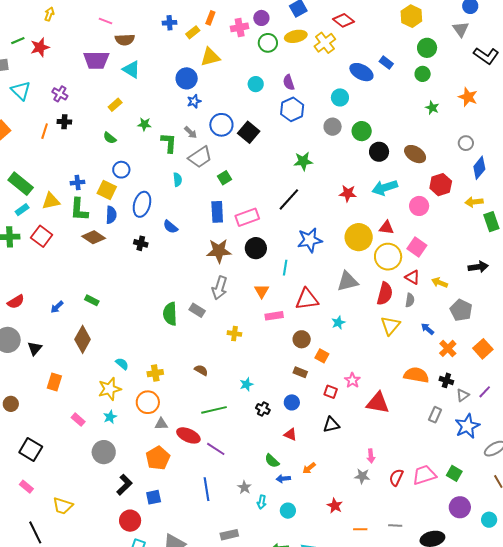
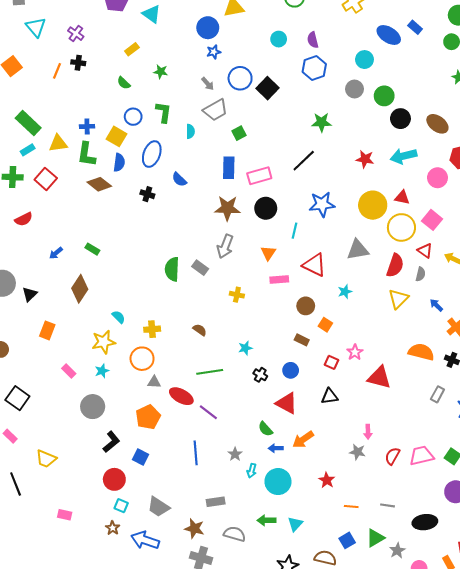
green L-shape: (169, 143) -> (163, 112), moved
red triangle: (307, 299) -> (314, 265), turned 30
red semicircle: (16, 302) -> (24, 219), moved
red triangle: (290, 435) -> (287, 403), size x1.6
orange arrow: (309, 468) -> (303, 439), size x1.5
blue square: (154, 497) -> (141, 457), turned 35
cyan circle: (288, 511) -> (278, 482), size x1.6

